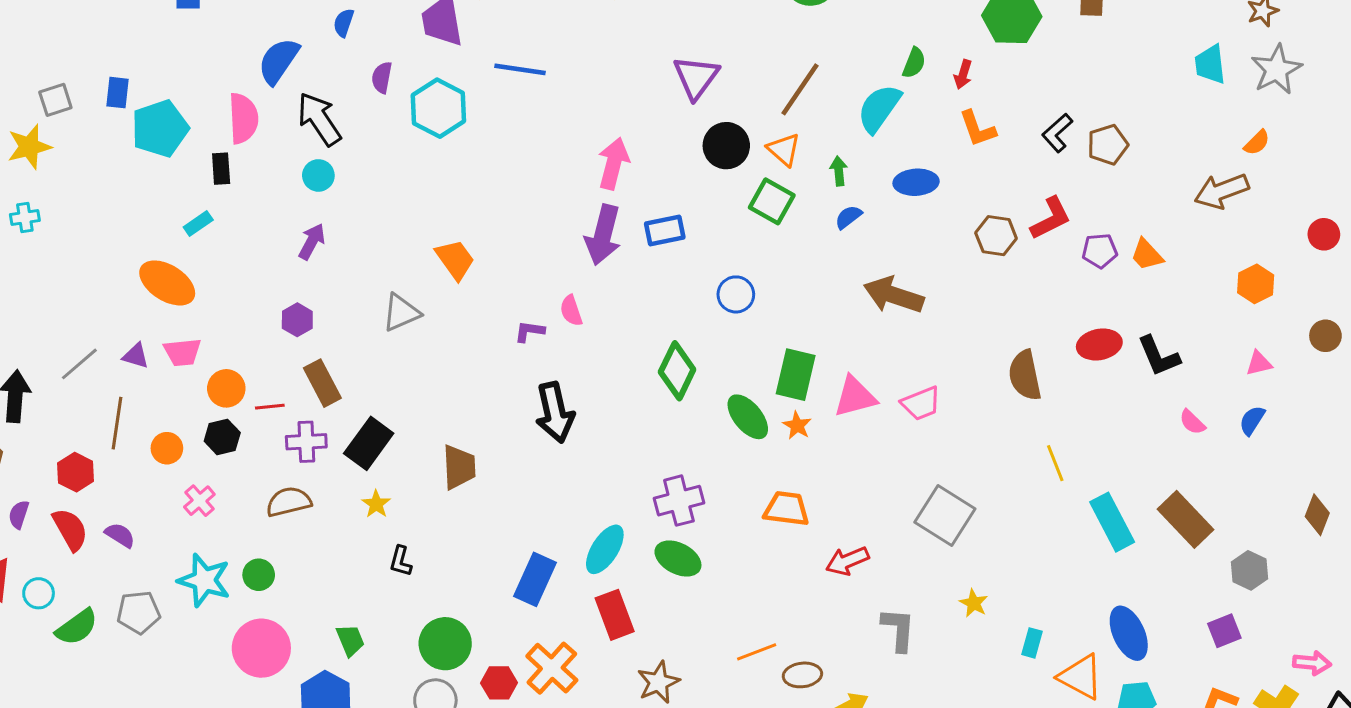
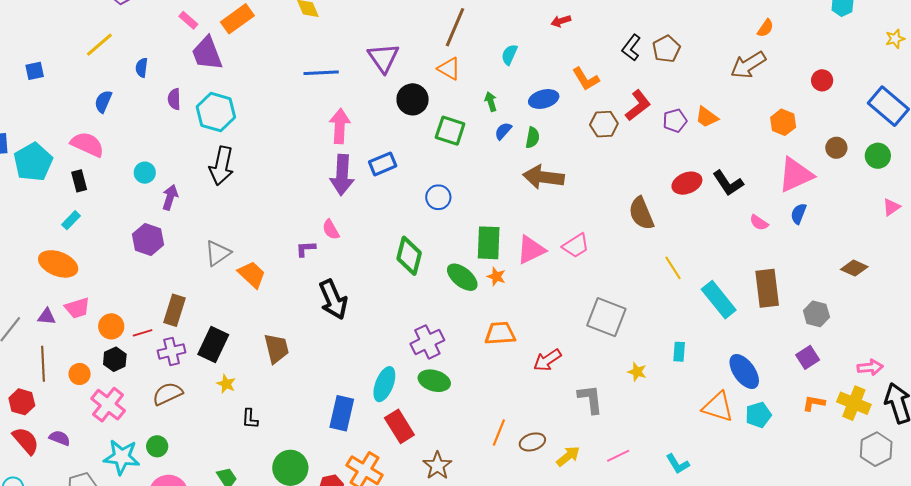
blue semicircle: (279, 61) -> (103, 102), size x0.7
green semicircle: (914, 63) -> (533, 138), moved
blue line: (520, 69) -> (321, 73), moved
red arrow: (963, 74) -> (561, 21), turned 66
brown line: (800, 89) -> (455, 27), moved
cyan semicircle: (879, 108) -> (509, 55), size x0.6
pink semicircle: (243, 118) -> (87, 144), turned -52
black arrow: (319, 119) -> (222, 166), moved, turned -123
orange L-shape: (977, 129) -> (586, 79), moved
orange triangle: (784, 150) -> (449, 69), moved
purple arrow: (312, 242) -> (170, 197), moved
orange trapezoid: (455, 259) -> (252, 274), moved
purple hexagon: (297, 320) -> (148, 239), moved, size x1.4
pink triangle: (1259, 363) -> (796, 175), size x2.0
brown rectangle: (322, 383) -> (175, 310), turned 56
pink cross: (199, 501) -> (108, 405), size x1.6
brown diamond: (1317, 515) -> (854, 268), turned -76
brown rectangle: (1185, 519) -> (767, 288), turned 48
cyan rectangle: (1032, 643) -> (679, 352), moved
orange line: (757, 652) -> (499, 433), turned -36

